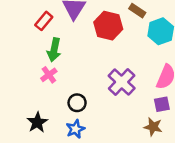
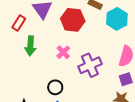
pink cross: (49, 75) -> (63, 52), moved
purple cross: (122, 82) -> (90, 65), turned 30

